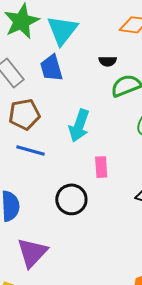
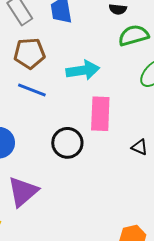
cyan arrow: (79, 126) -> (83, 70), turned -124
pink rectangle: (101, 167) -> (100, 114), size x1.6

